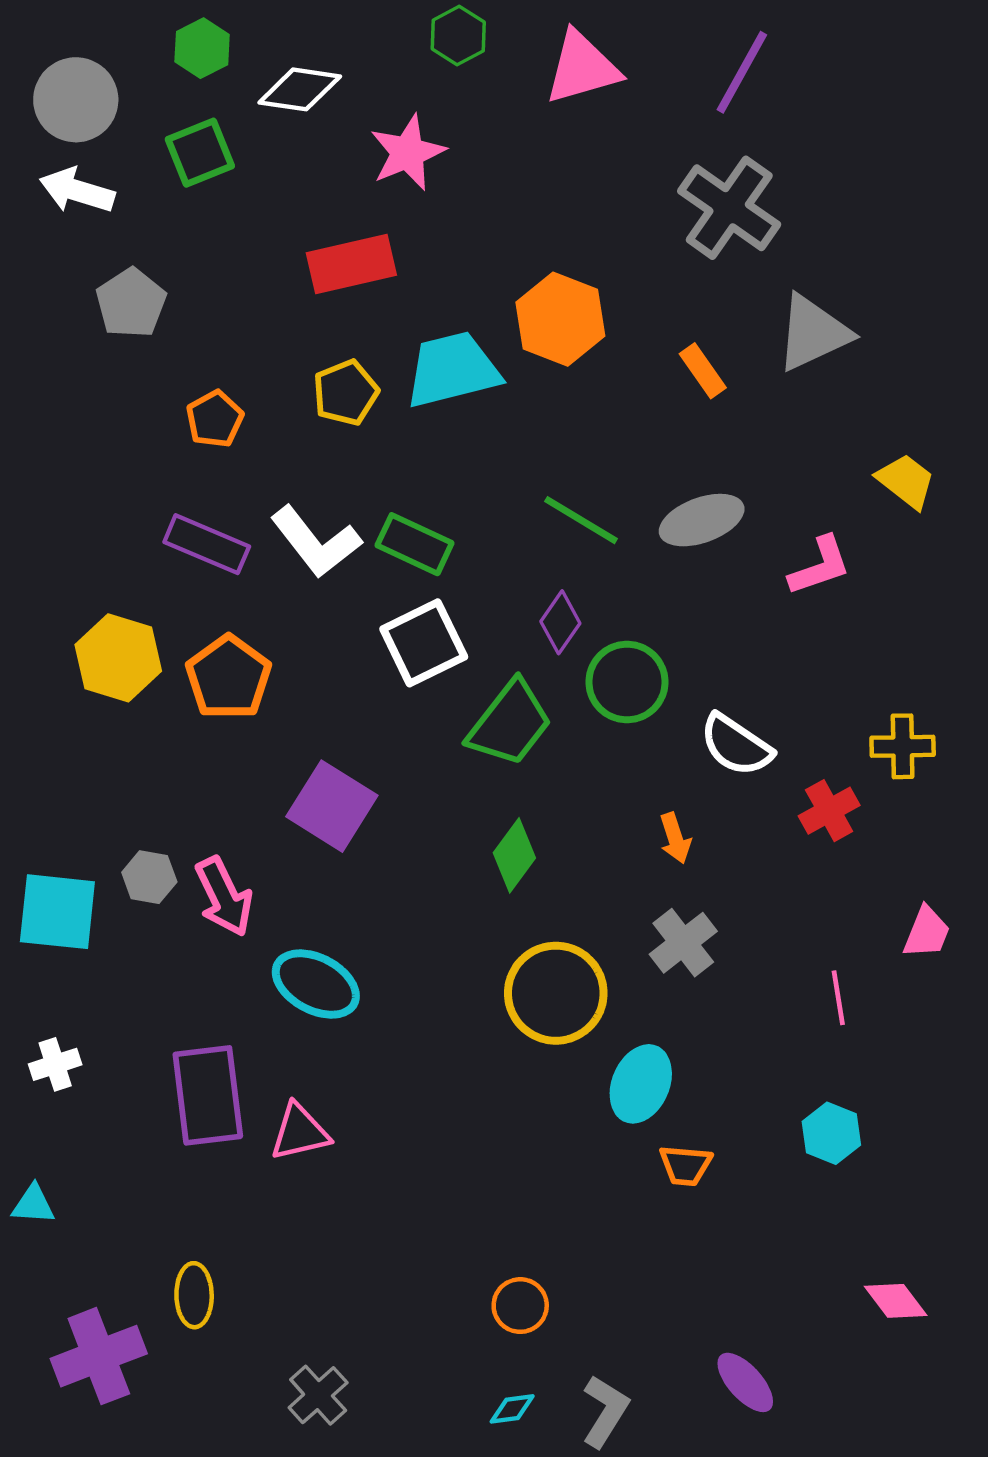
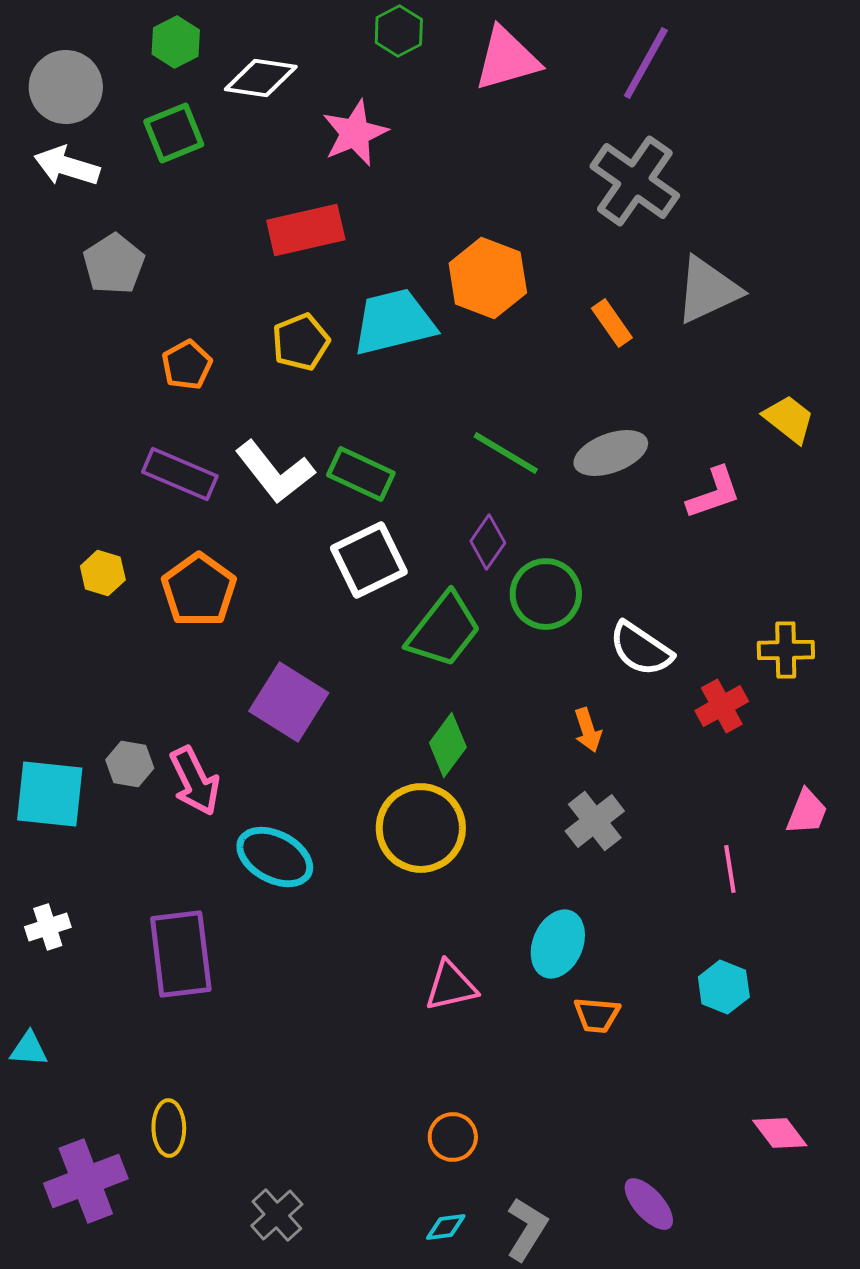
yellow hexagon: (118, 658) -> (103, 573), size x0.6
yellow circle: (556, 993) -> (421, 828), moved
pink triangle: (300, 1132) -> (451, 986), moved

